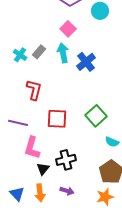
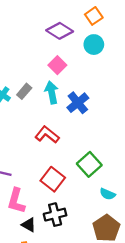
red L-shape: (34, 90) -> (47, 135), moved, turned -65
red square: (57, 119) -> (53, 179), moved, turned 35
black triangle: (43, 169) -> (29, 225), turned -40

